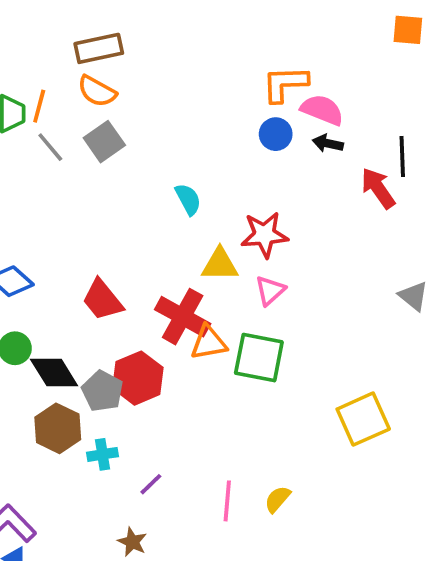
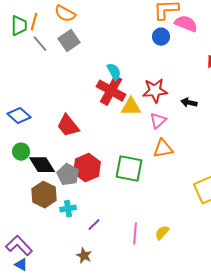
black arrow: (328, 143) -> (189, 103), moved
red cross: (183, 317) -> (111, 91), moved
orange triangle: (209, 343) -> (163, 149), moved
green square: (259, 358) -> (129, 169), moved

